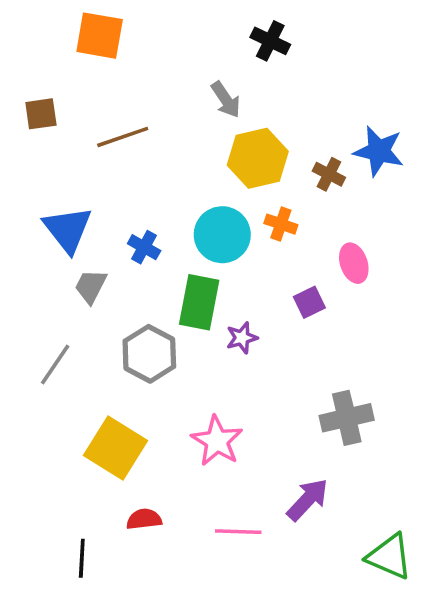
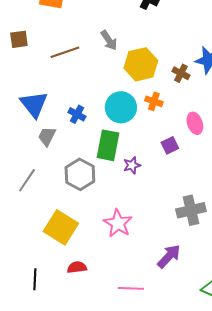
gray arrow: (226, 100) -> (109, 40), moved
pink line: (238, 532) -> (131, 288), moved
black line: (82, 558) -> (35, 279), moved

